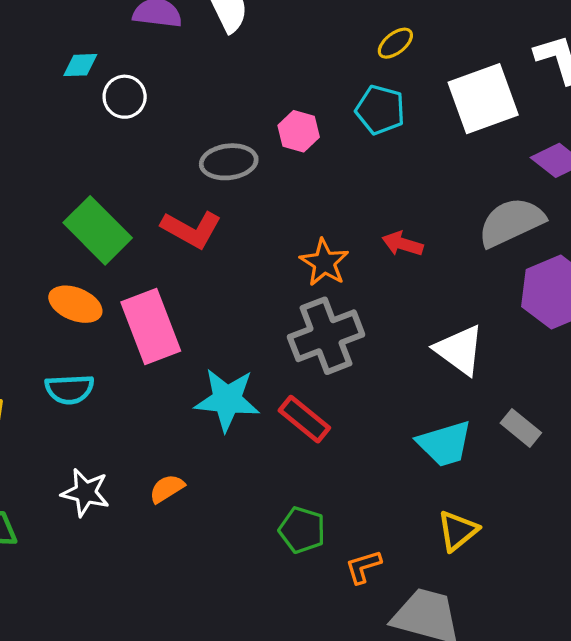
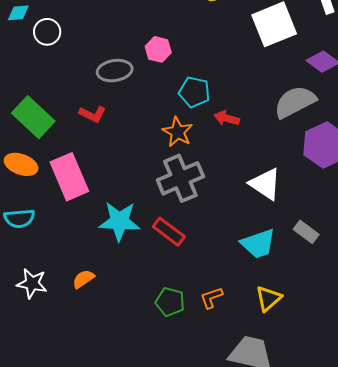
cyan pentagon: (380, 110) -> (194, 92), moved
red L-shape: (191, 229) -> (93, 114), size x0.7
orange L-shape: (363, 567) -> (211, 298), moved

